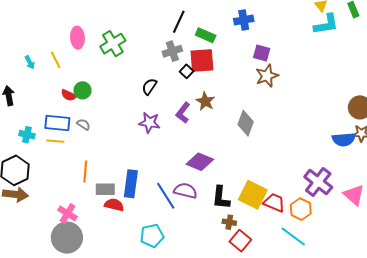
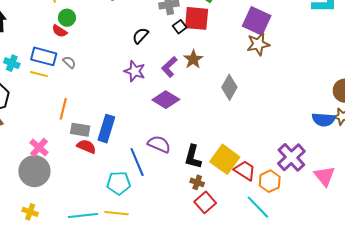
purple square: (262, 53) -> (257, 21), size x1.6
green circle: (82, 90) -> (67, 18), moved
purple diamond: (200, 162) -> (166, 100), moved
blue line: (166, 196) -> (137, 162), moved

